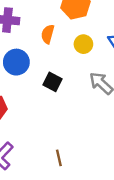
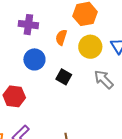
yellow circle: (83, 44) -> (90, 47), size x1.5

